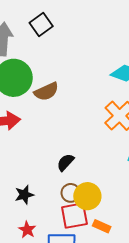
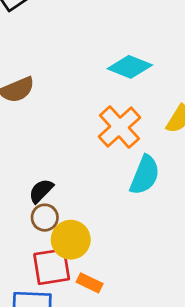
brown circle: (71, 193) -> (45, 218), moved

